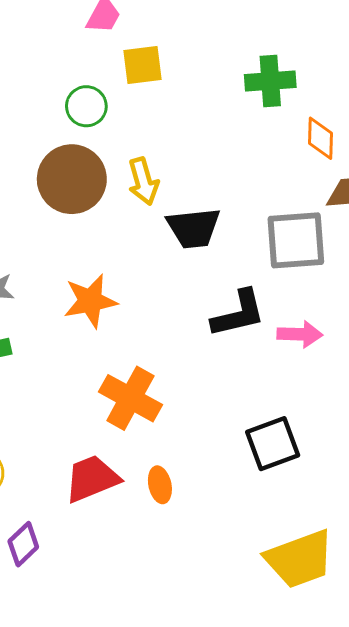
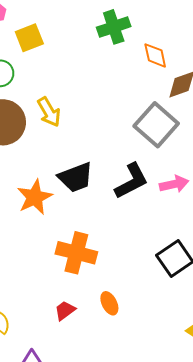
black trapezoid: (194, 228) -> (76, 177), moved
gray square: (296, 240) -> (156, 125), turned -30
red trapezoid: (92, 479) -> (65, 310), size x0.6

